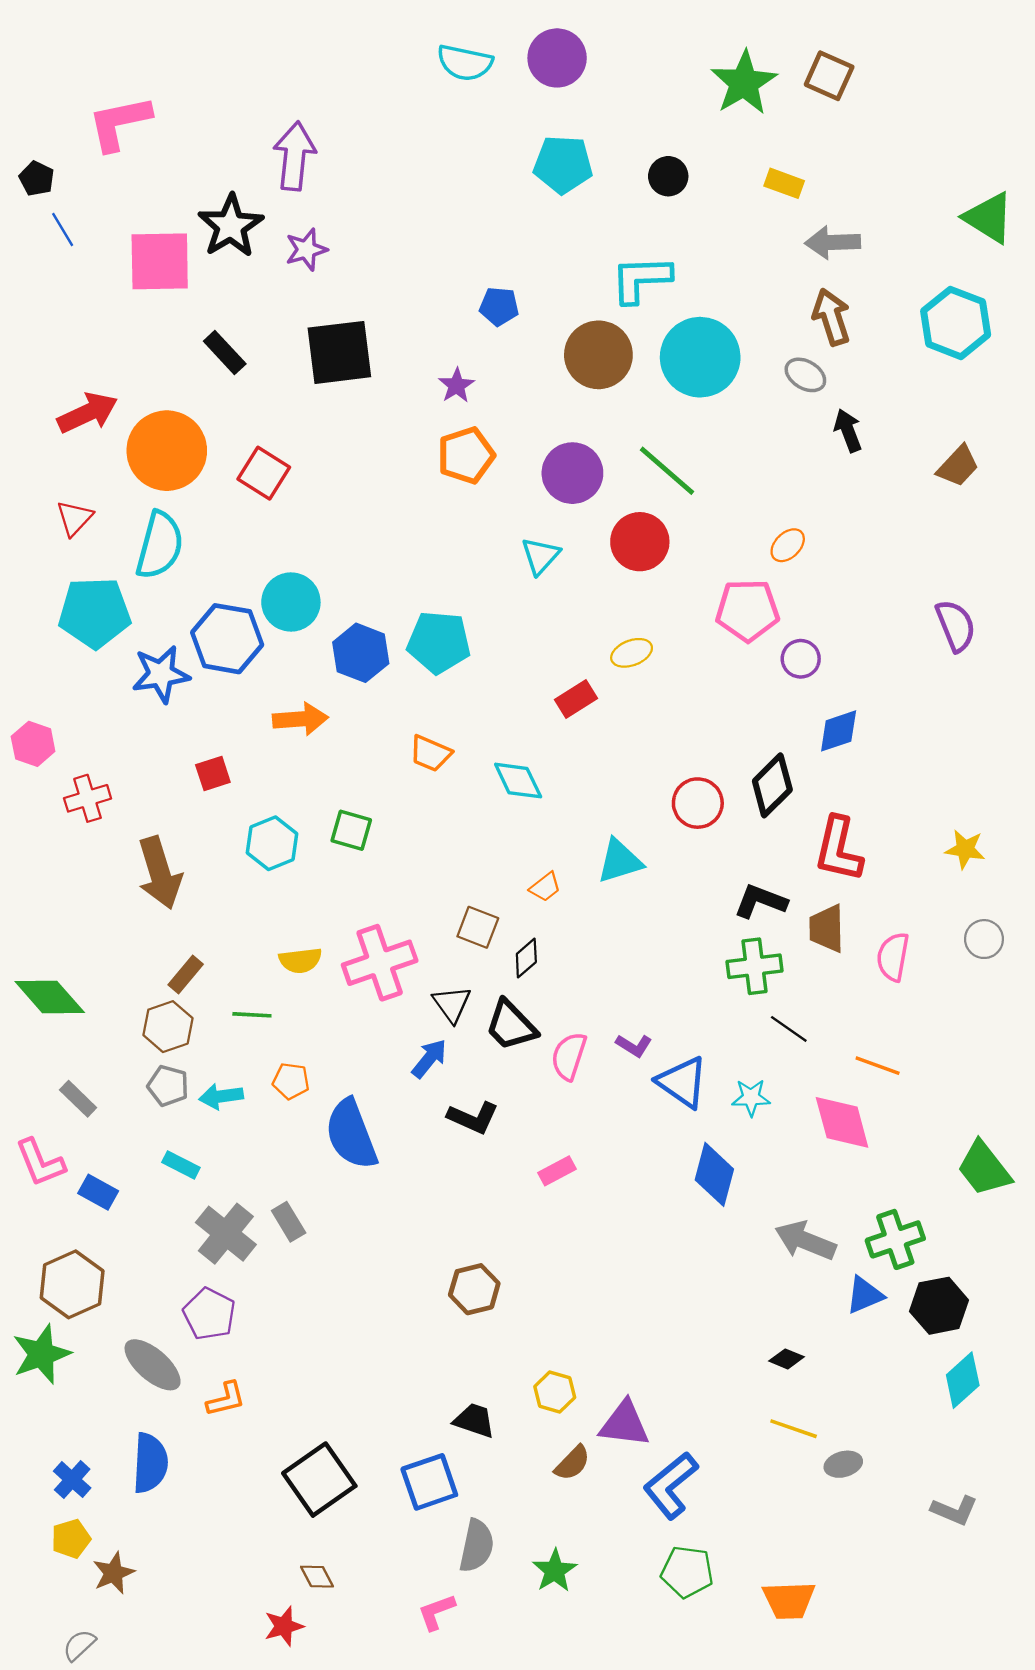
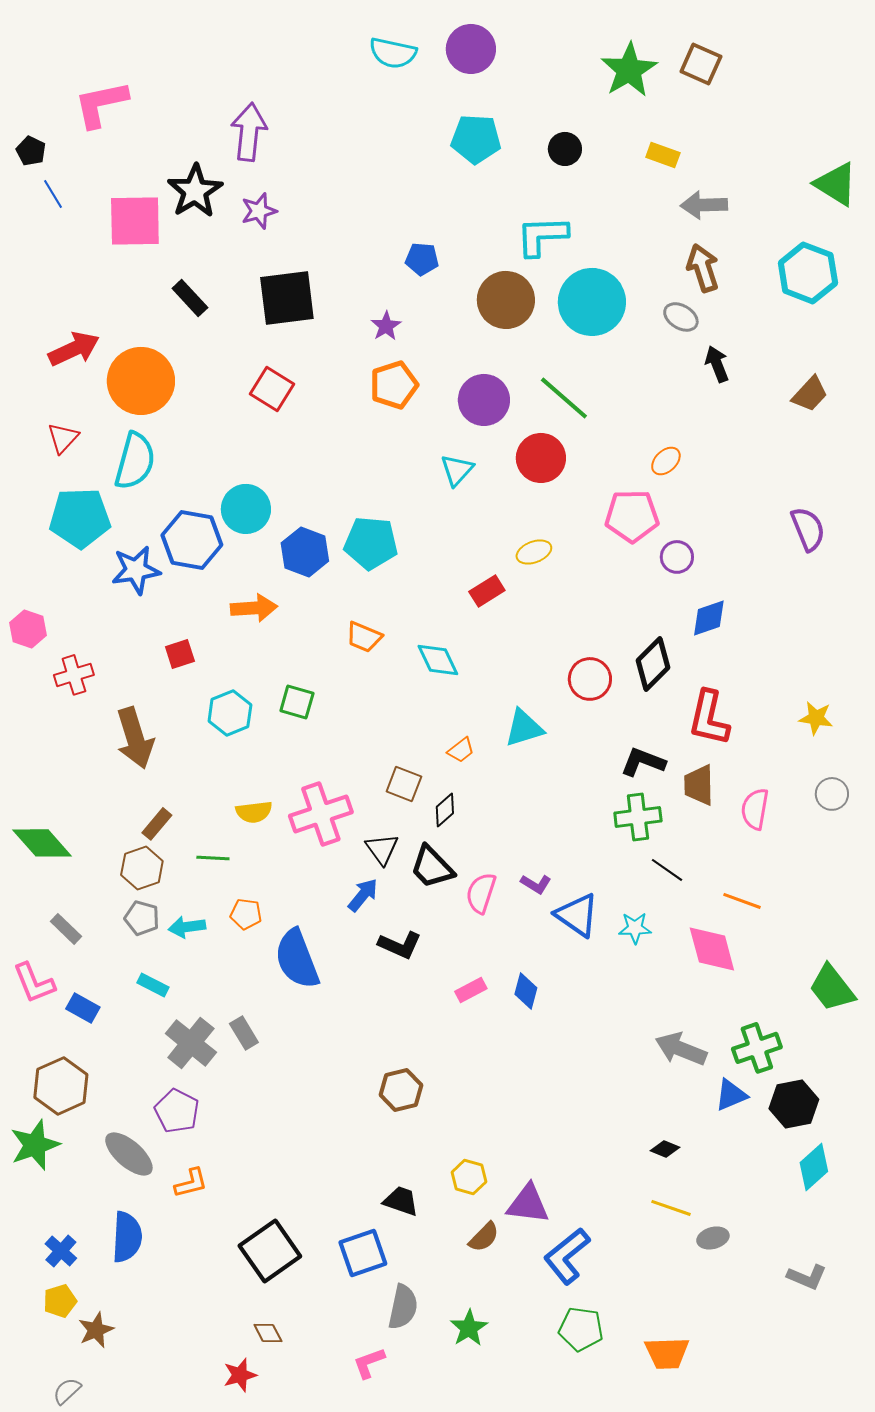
red square: (264, 473) -> (272, 389), moved
blue diamond: (714, 1174) -> (526, 991), moved, size x0.7

